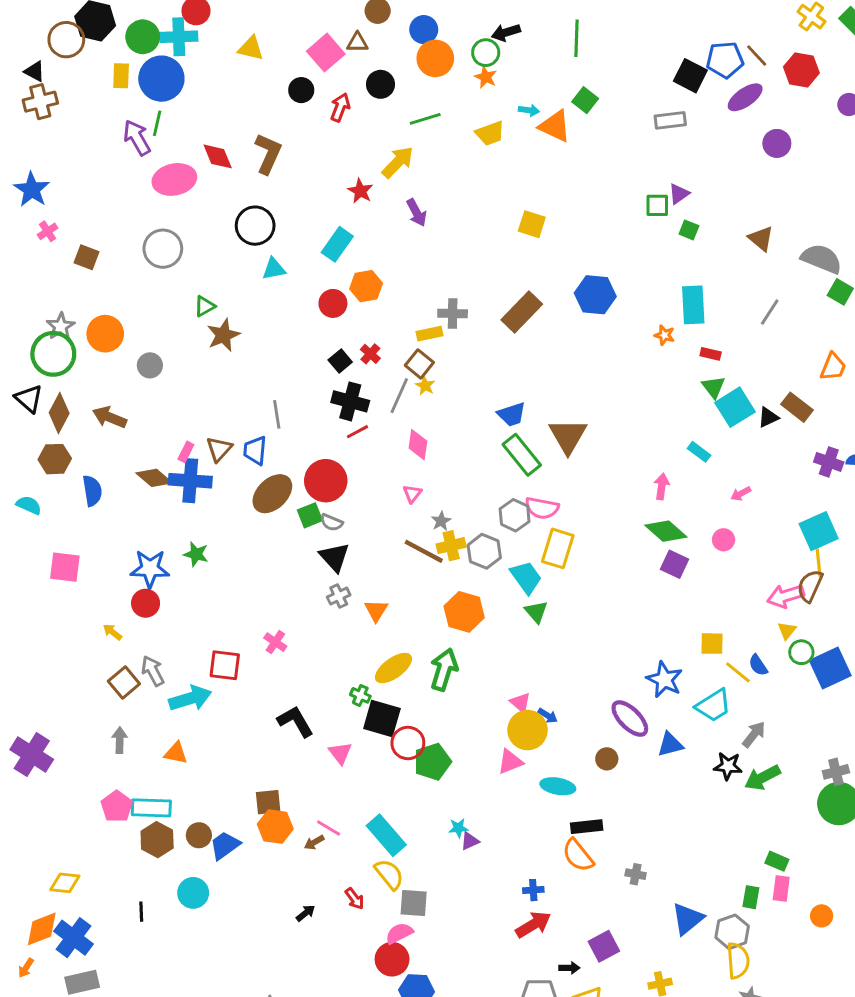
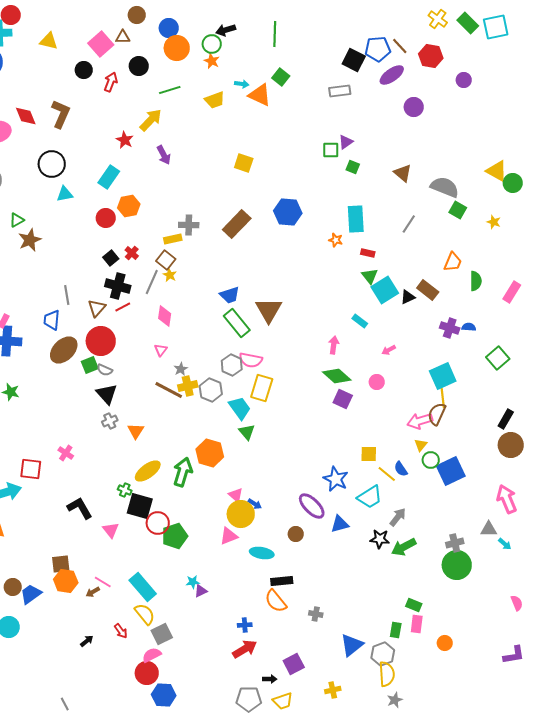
brown triangle: (219, 449) -> (97, 308), moved
orange hexagon: (464, 612) -> (210, 453), moved
gray square: (414, 903) -> (162, 634), turned -30

